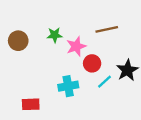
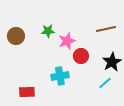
brown line: (107, 29) -> (106, 29), moved
cyan line: (105, 82) -> (105, 83), moved

